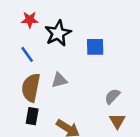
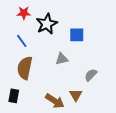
gray triangle: (59, 80) -> (62, 59), moved
black rectangle: (32, 116) -> (14, 96), moved
brown triangle: (117, 121) -> (76, 95), moved

